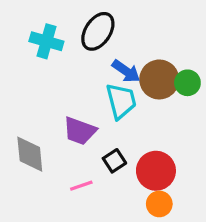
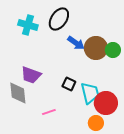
cyan trapezoid: (121, 101) -> (90, 93), moved
purple trapezoid: (80, 131) -> (31, 75), moved
black square: (114, 161) -> (69, 84), moved, turned -32
red circle: (156, 171) -> (106, 103), moved

